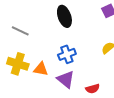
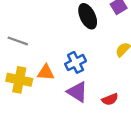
black ellipse: (64, 16) -> (88, 16), moved
orange triangle: (41, 69) -> (46, 72), moved

